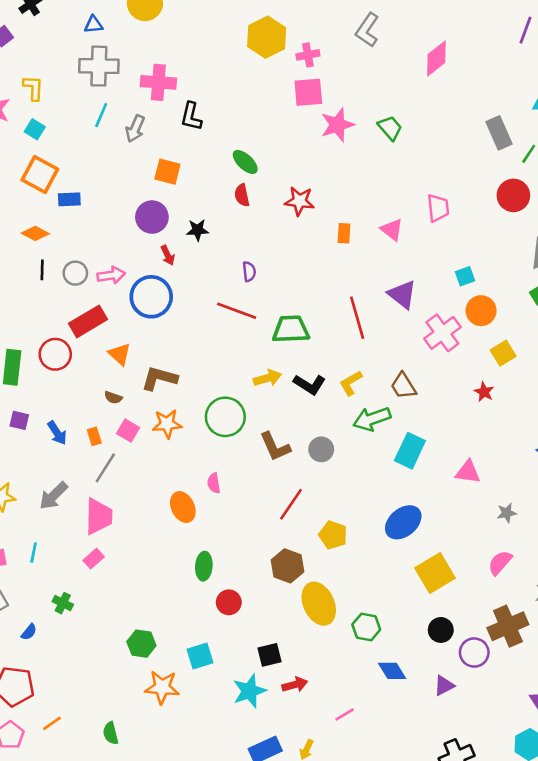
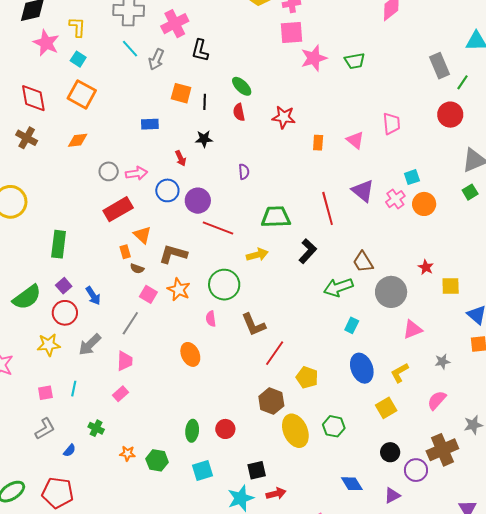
pink cross: (158, 82) -> (175, 24), turned -32
cyan line: (101, 115) -> (130, 49), turned -66
green trapezoid: (390, 128) -> (355, 61), turned 120
blue rectangle: (69, 199) -> (150, 124), moved
purple circle: (152, 217) -> (198, 201), moved
orange diamond: (35, 233) -> (78, 140), turned -35
black line: (42, 270) -> (205, 102), moved
blue circle: (151, 297) -> (167, 190), size x0.7
red line: (237, 311) -> (218, 228), moved
pink cross: (442, 333) -> (395, 199), moved, size x0.7
yellow square: (503, 353) -> (451, 286), moved, turned 30
red circle: (55, 354) -> (65, 313), moved
yellow L-shape: (351, 383) -> (400, 373), moved
black L-shape: (310, 384) -> (308, 251), moved, turned -80
purple square: (19, 420) -> (64, 286), turned 35
orange star: (167, 424) -> (179, 289), turned 30
orange rectangle: (94, 436) -> (125, 252), moved
brown L-shape: (275, 447) -> (254, 325), moved
gray circle: (321, 449) -> (391, 292), moved, size x1.6
cyan rectangle: (410, 451) -> (352, 325), moved, size x0.6
pink triangle: (468, 472) -> (413, 329), turned -30
pink semicircle: (214, 483) -> (211, 319), moved
pink trapezoid: (99, 516) -> (125, 361), size x0.7
blue ellipse: (403, 522) -> (362, 368), turned -72
green ellipse: (204, 566) -> (192, 431), moved
yellow square: (435, 573) -> (386, 408), size x0.7
green hexagon: (366, 627) -> (334, 426), moved
orange star: (162, 687) -> (127, 453), moved, size x0.6

